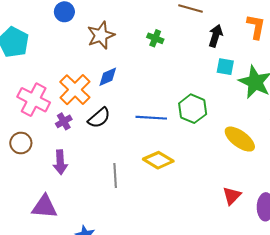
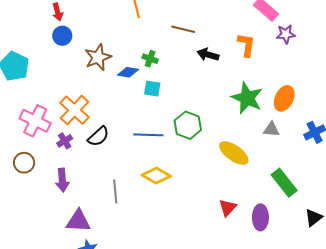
black arrow: (216, 36) -> (208, 55), turned -90
cyan square: (225, 67) -> (152, 89), moved
blue diamond: (108, 77) -> (128, 72), moved, turned 35
purple triangle: (44, 207) -> (78, 221), moved

